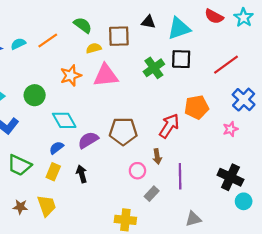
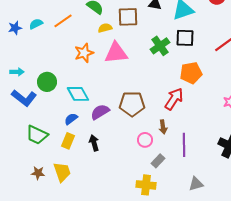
green circle: (35, 95) -> (47, 82), moved
orange pentagon: (197, 107) -> (191, 73), moved
yellow cross: (125, 220) -> (146, 185), moved

